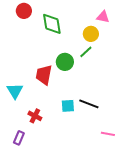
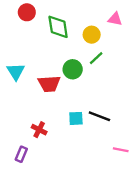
yellow circle: (91, 34) -> (92, 35), moved
red trapezoid: (44, 75) -> (49, 84), turned -105
cyan triangle: (15, 91) -> (16, 72), moved

